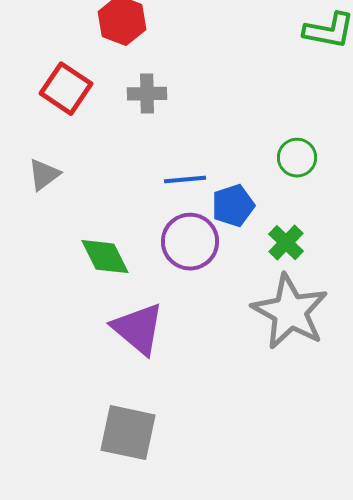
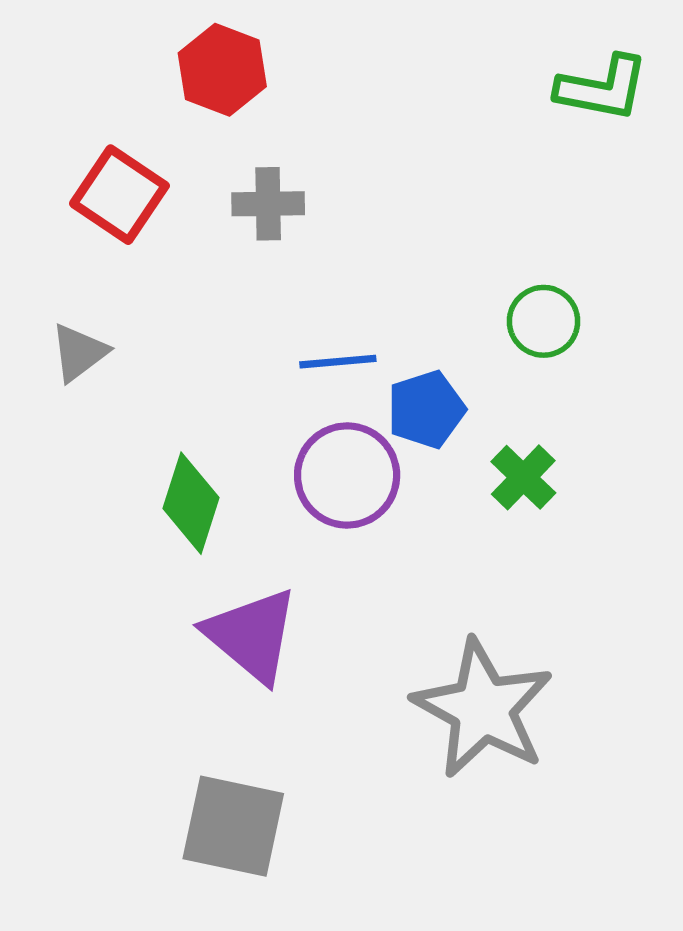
green diamond: (105, 257) -> (191, 503), turned 44
gray star: (290, 312) -> (483, 709), moved

